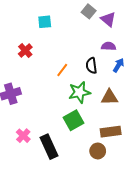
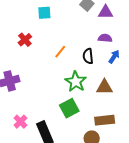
purple triangle: (108, 19) -> (106, 12), turned -42
orange line: (62, 70) -> (60, 52), moved
green star: (79, 92) -> (76, 82), turned -30

